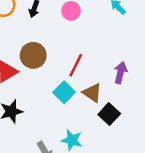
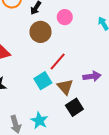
brown circle: (33, 55) -> (40, 32), moved
purple arrow: (120, 73) -> (92, 76), turned 54

